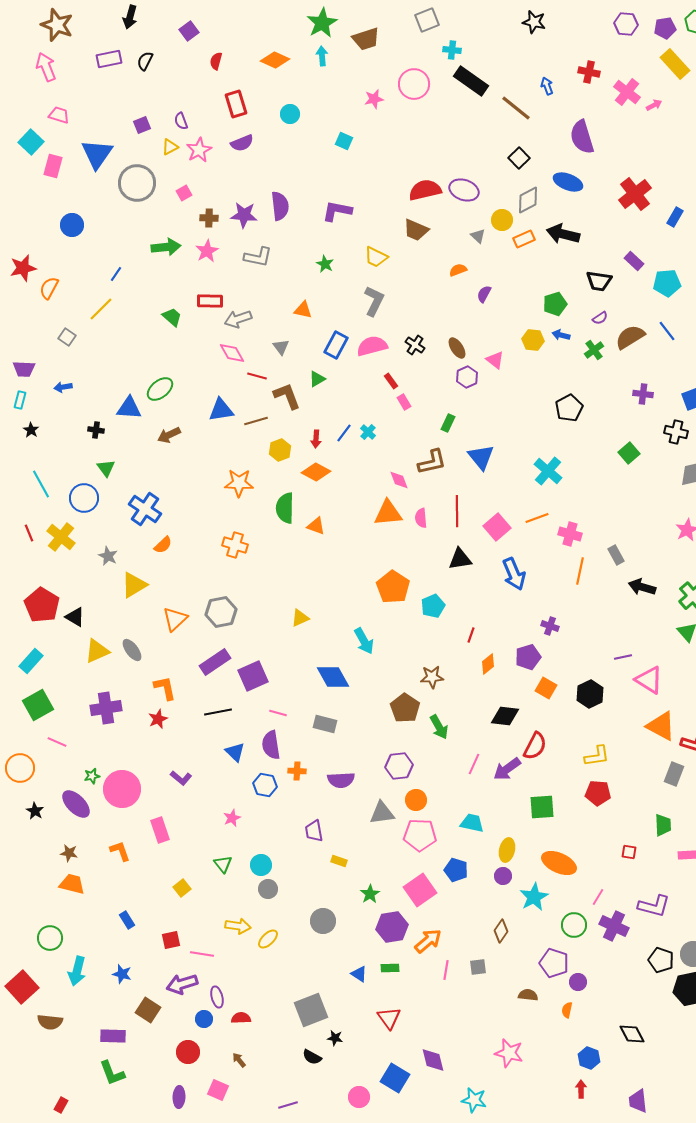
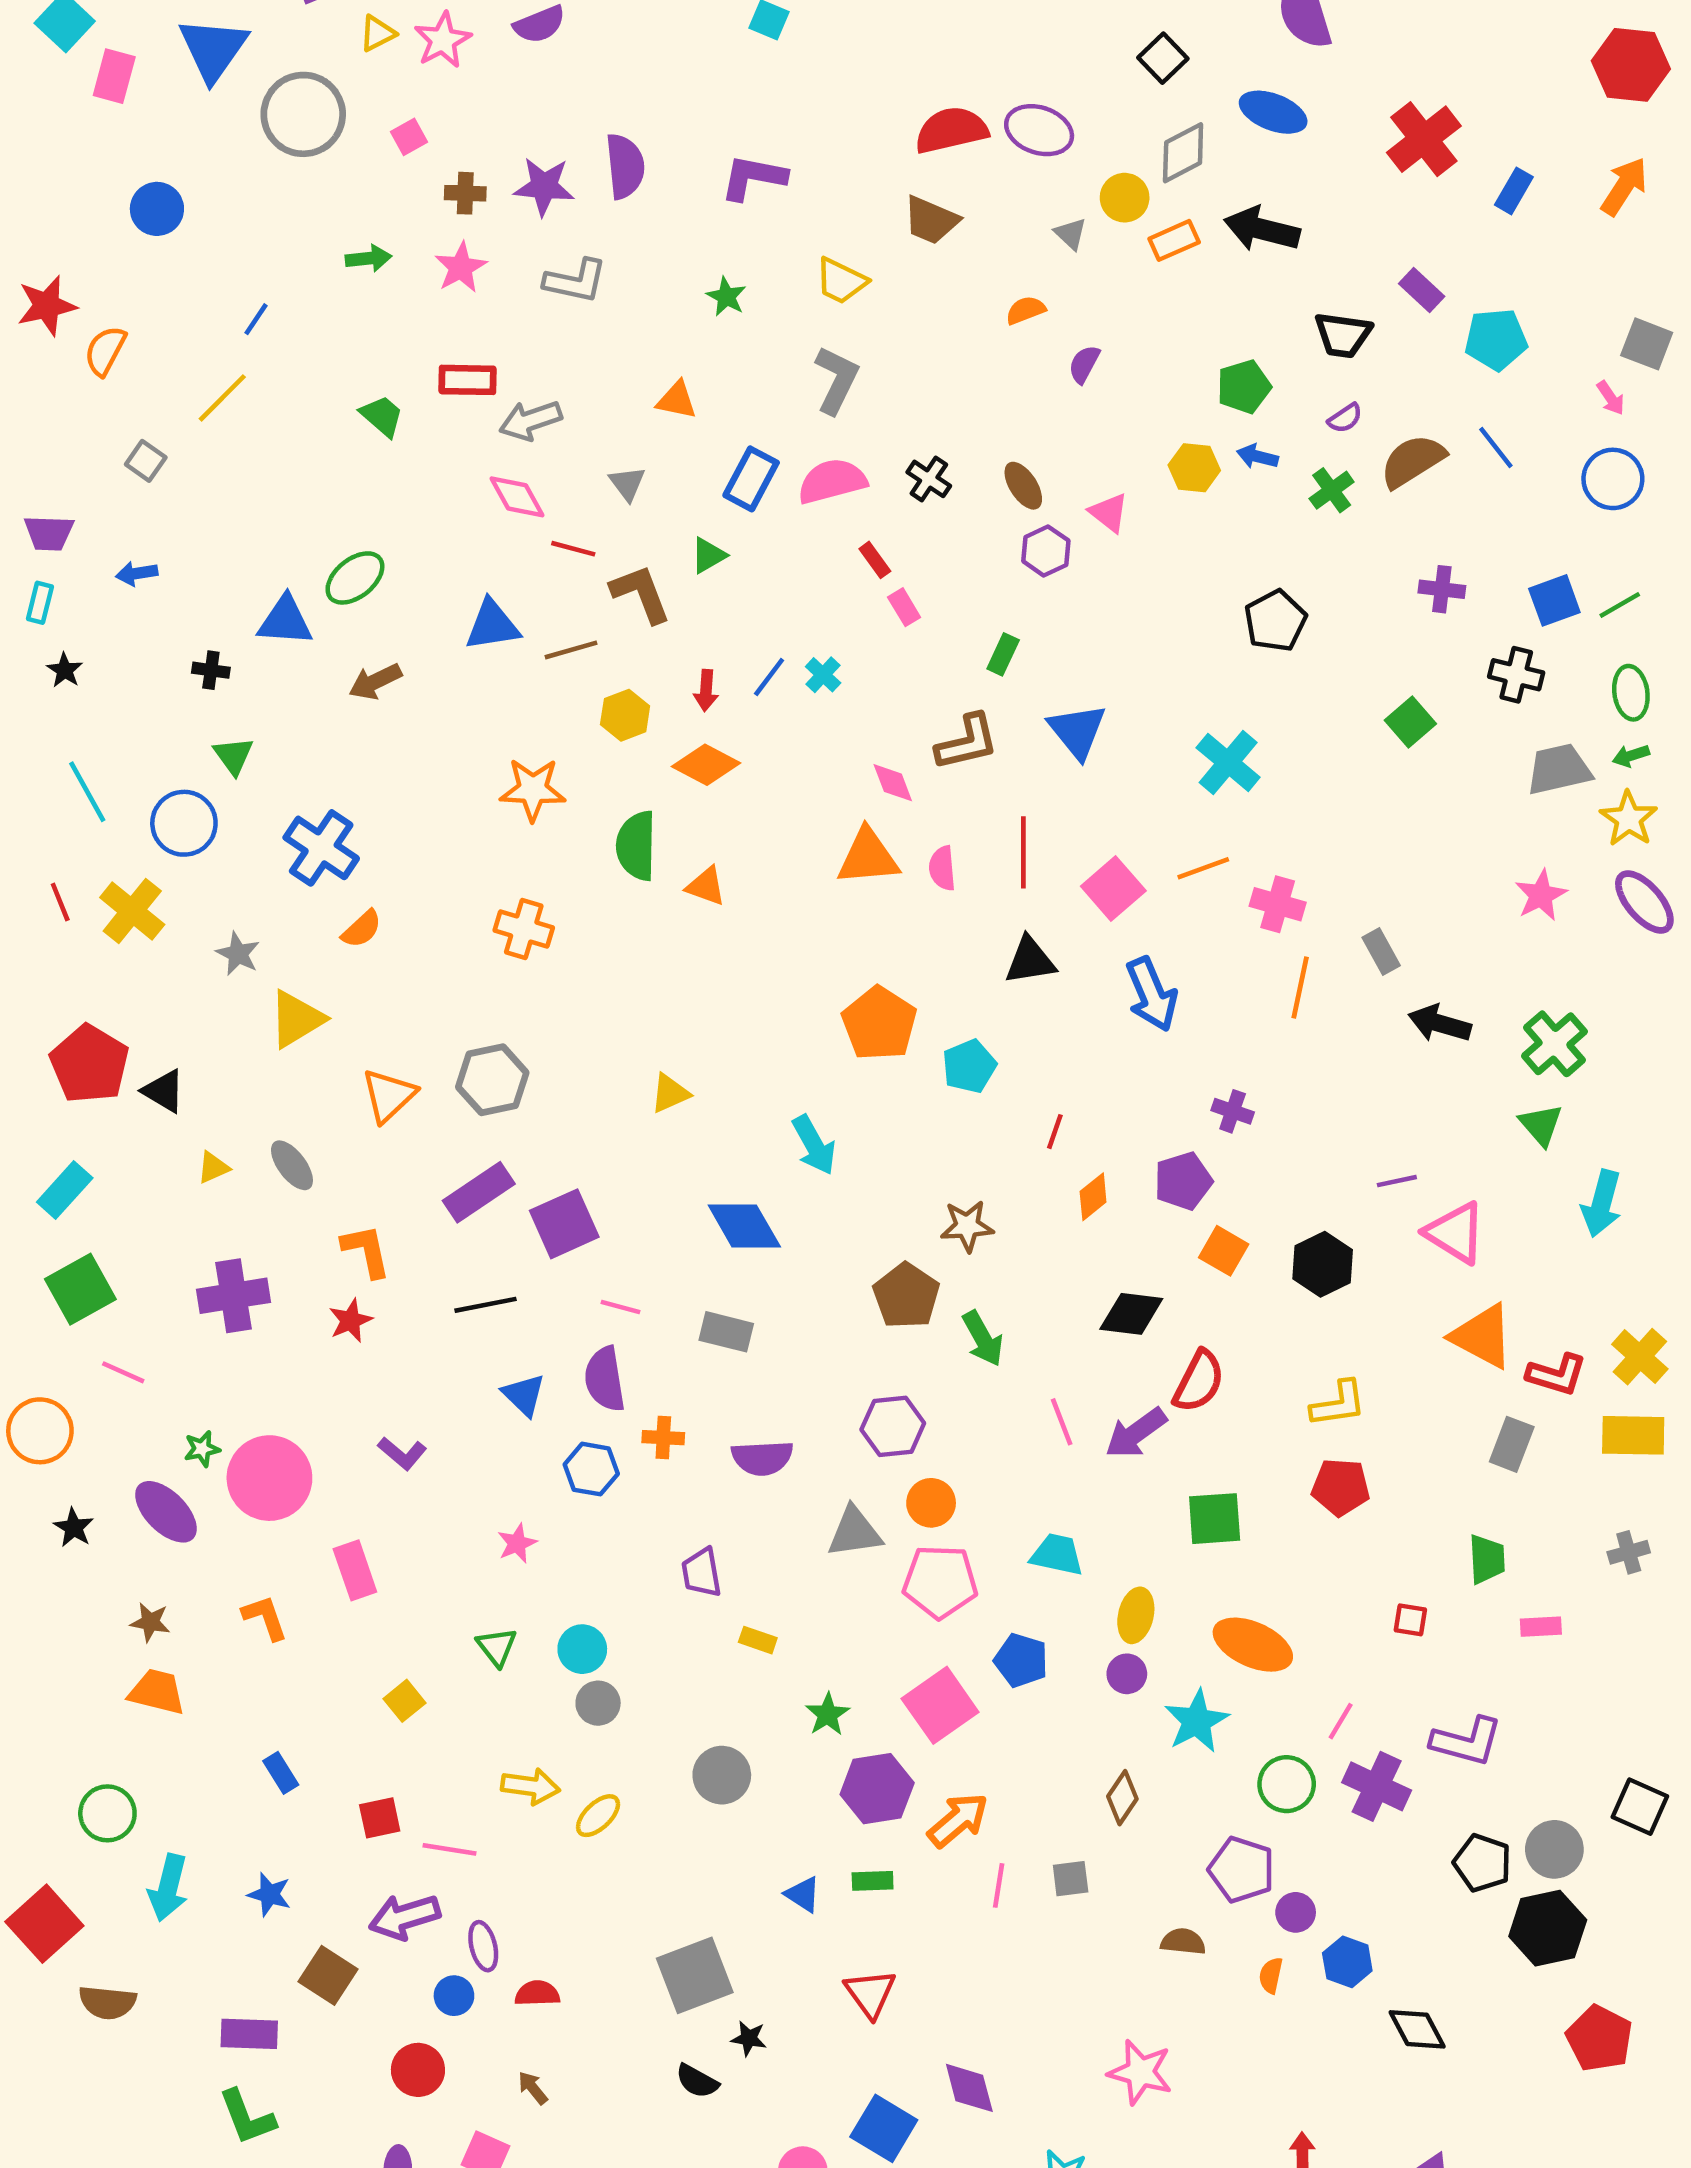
green arrow: (166, 247) -> (368, 258), size x0.7
yellow triangle: (97, 651) -> (213, 1168), size x0.6
pink line: (474, 764) -> (1062, 1422), turned -45
blue hexagon: (589, 1058) -> (1347, 1962), moved

